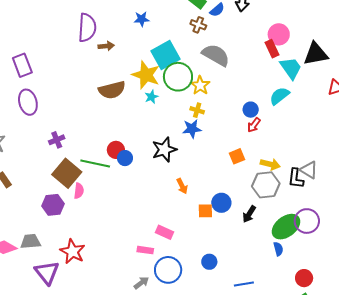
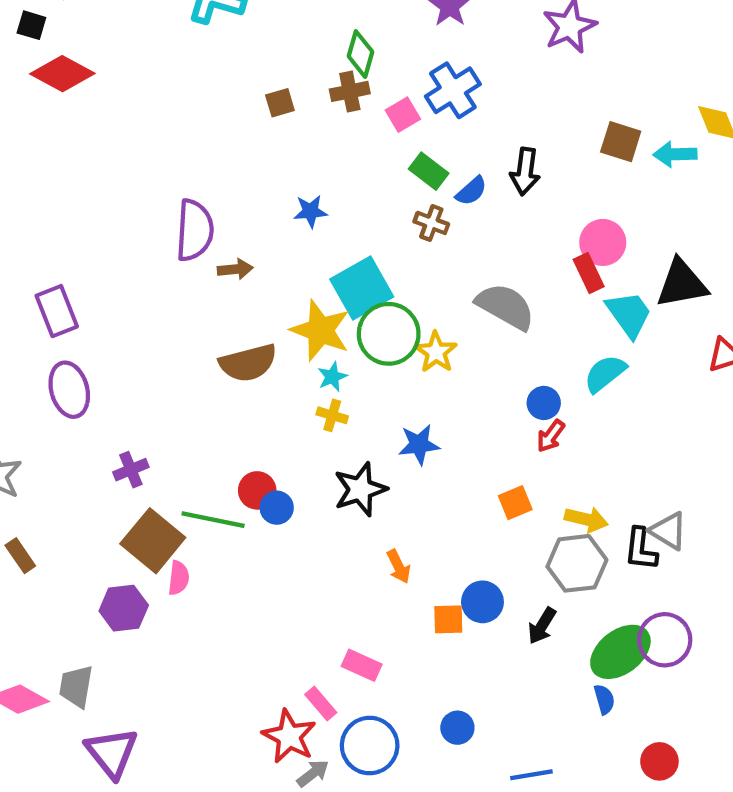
gray semicircle: (216, 55) -> (505, 306), moved
yellow cross: (197, 110) -> (332, 415), moved
gray trapezoid: (30, 241) -> (76, 686), turned -75
pink rectangle: (145, 250) -> (321, 704), turned 42
red star: (73, 251) -> (289, 736), moved

